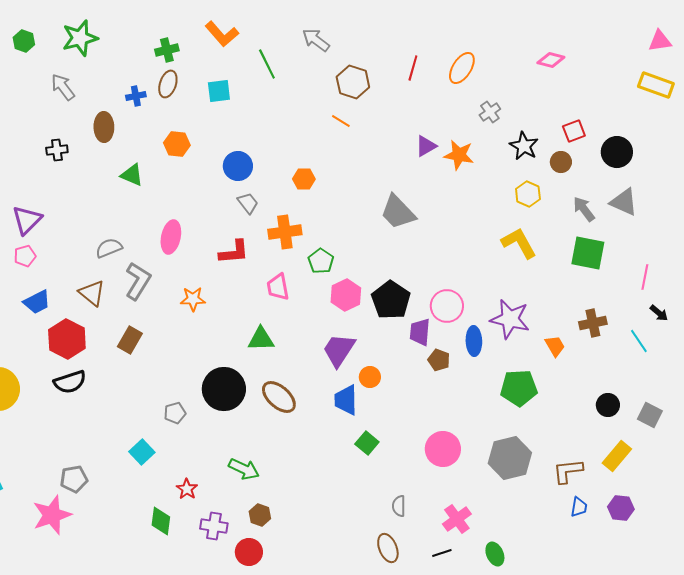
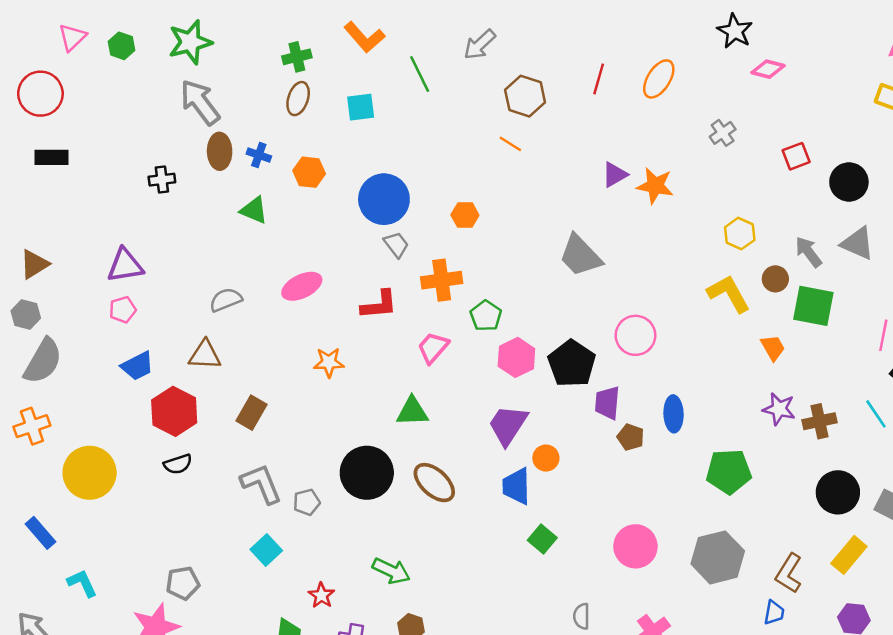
gray arrow: (316, 40) -> (480, 45), turned -80
gray arrow: (63, 87) -> (200, 102), moved, size x1.4
blue cross: (136, 96) -> (259, 155), moved, turned 30
gray cross: (490, 112) -> (723, 133), moved
black star: (524, 146) -> (735, 31), moved
brown circle: (561, 162) -> (775, 279), moved
blue circle: (238, 166) -> (384, 199), size x1.4
purple triangle: (27, 220) -> (125, 265), turned 36
pink ellipse: (171, 237) -> (302, 286), turned 52
gray L-shape: (138, 281) -> (261, 484), moved, turned -54
pink trapezoid: (278, 287) -> (433, 348), turned 52
brown triangle: (92, 293) -> (205, 355), turned -36
pink circle: (447, 306) -> (635, 335), moved
purple star: (510, 319) -> (779, 409), moved, size x0.7
brown cross: (593, 323) -> (819, 421), moved
orange trapezoid: (555, 346) -> (773, 348), moved
black semicircle: (70, 382) -> (178, 464), size x0.7
black circle: (608, 405) -> (838, 492), size x1.5
brown L-shape: (568, 471) -> (789, 573), turned -52
blue trapezoid: (579, 507) -> (774, 613), moved

